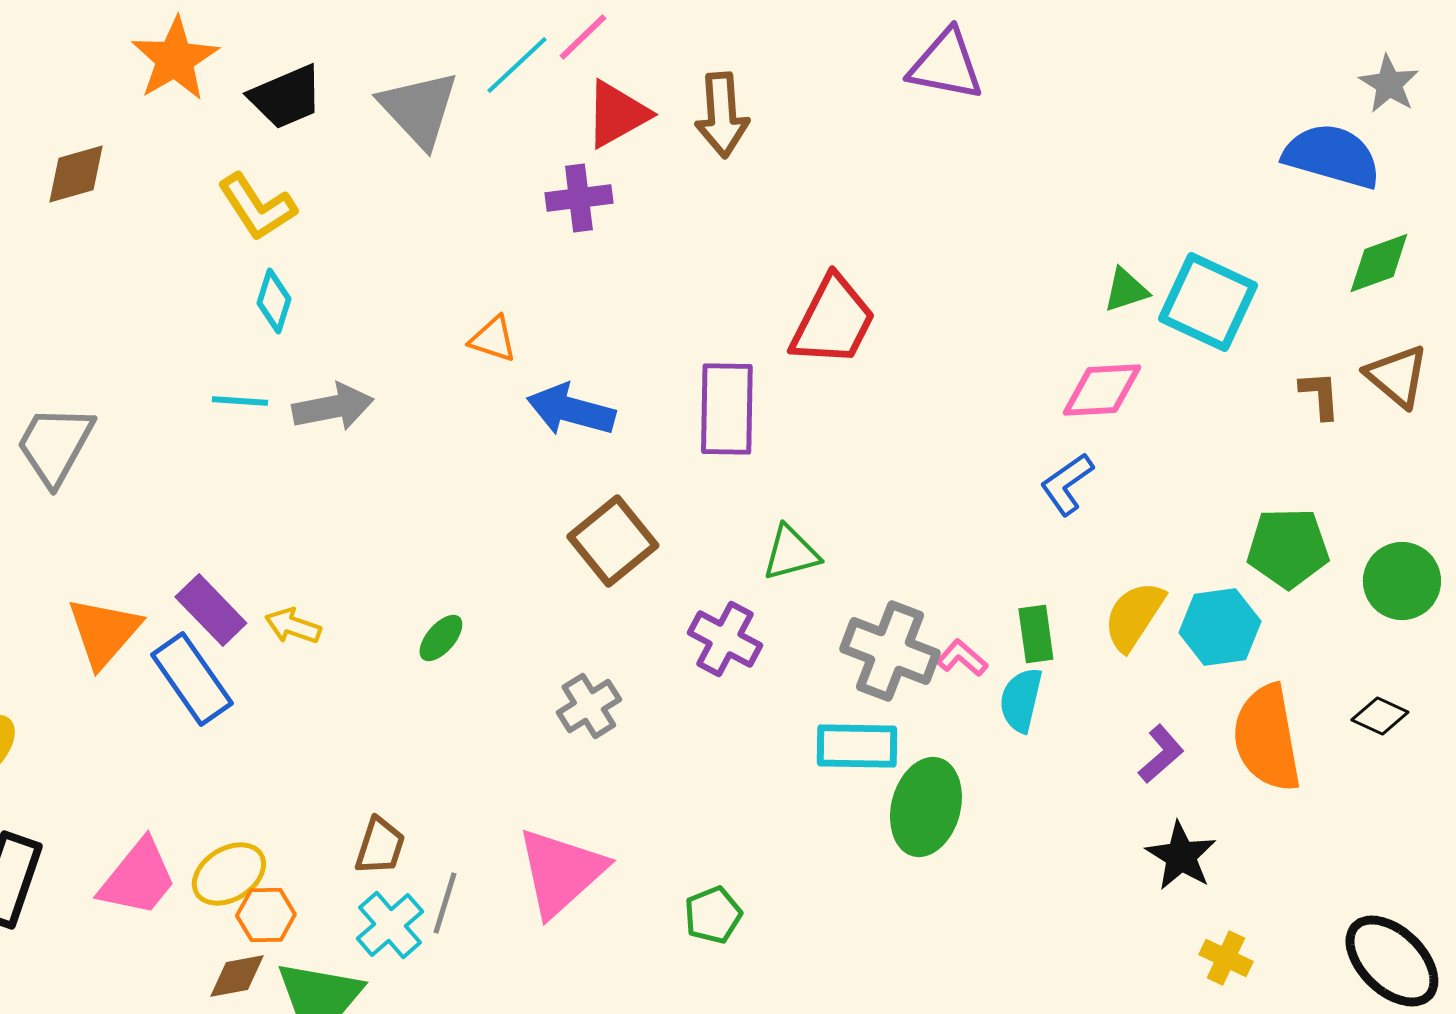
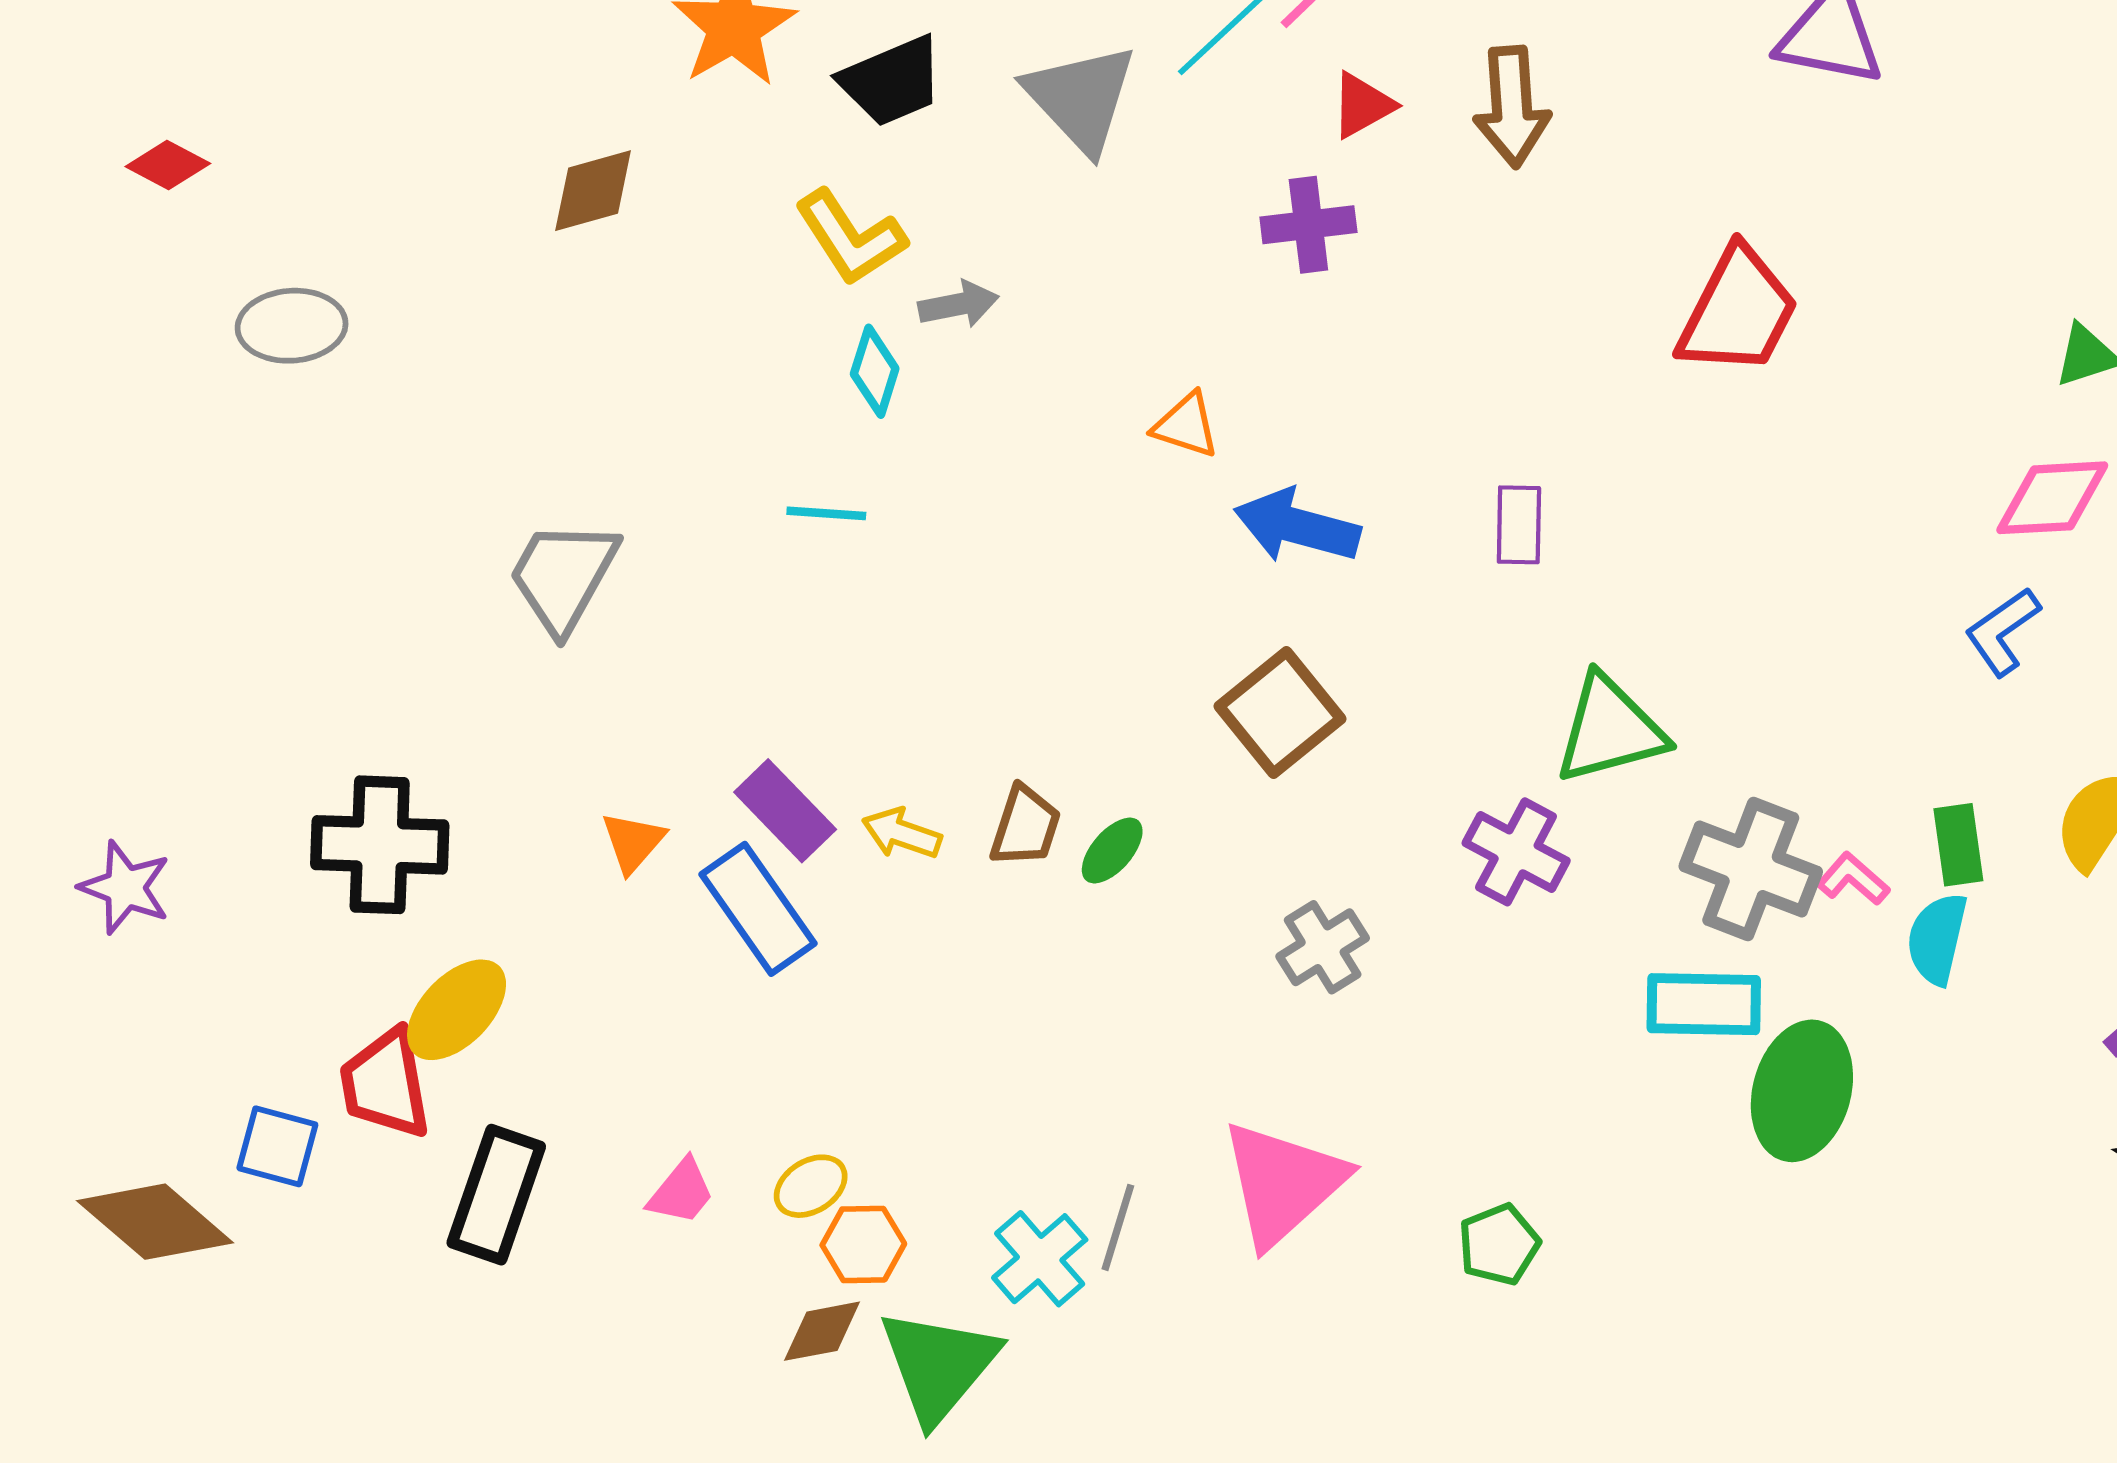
red triangle: (617, 114) -> (1362, 105), size x0.7
red trapezoid: (833, 321) -> (1738, 311), moved
gray arrow: (333, 407) -> (959, 304), moved, size x0.7
purple rectangle: (727, 409) -> (1519, 525), size x0.6
brown square: (613, 541) -> (1280, 713), moved
green triangle: (791, 553) -> (1610, 730), size x1.4
orange triangle: (104, 632) -> (633, 842), size x0.6
brown trapezoid: (380, 846) -> (1025, 826), moved
yellow ellipse: (229, 874) -> (811, 1186), size x0.7
pink trapezoid: (138, 878) -> (681, 1192), size x0.6

